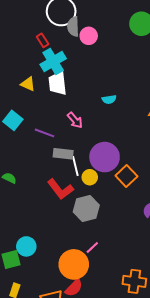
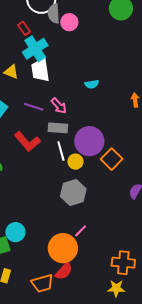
purple line: (44, 133) -> (34, 107), moved
gray rectangle: (63, 154) -> (58, 128), moved
red L-shape: (60, 189) -> (27, 142), moved

